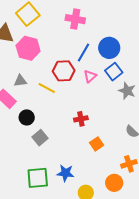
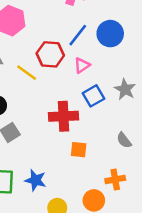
blue square: (114, 72) -> (93, 96), moved
red cross: (81, 119) -> (63, 116), size x1.6
orange square: (97, 144) -> (79, 150), turned 32

